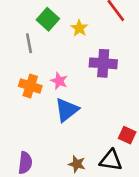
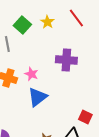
yellow star: (79, 28) -> (47, 22), moved

